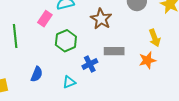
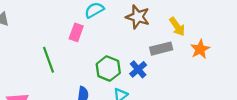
yellow arrow: (155, 38) -> (177, 27), moved
green hexagon: (66, 41) -> (108, 68), moved

